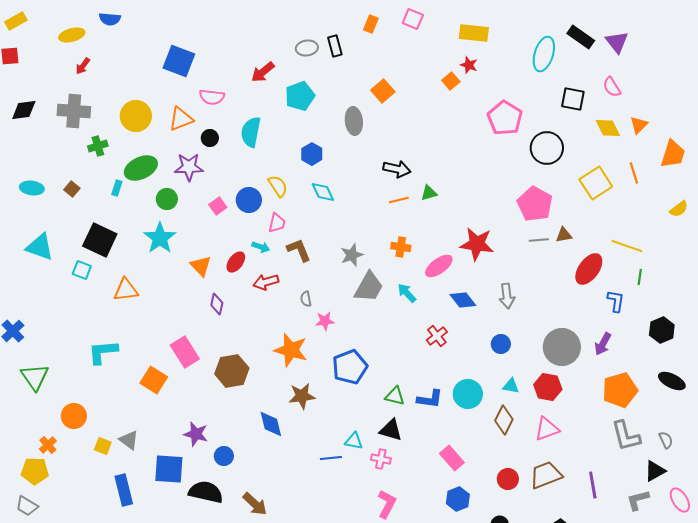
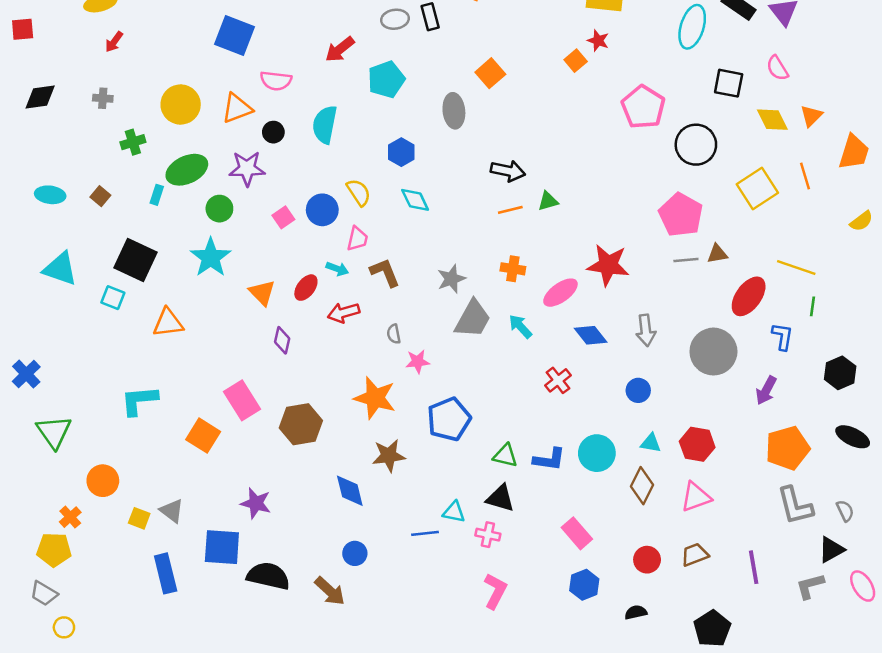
gray cross: (74, 111) -> (103, 98), size x0.5
gray circle: (562, 347) -> (713, 352), moved
blue circle: (224, 456) -> (355, 553), moved
brown trapezoid: (546, 475) -> (695, 555), size x0.7

